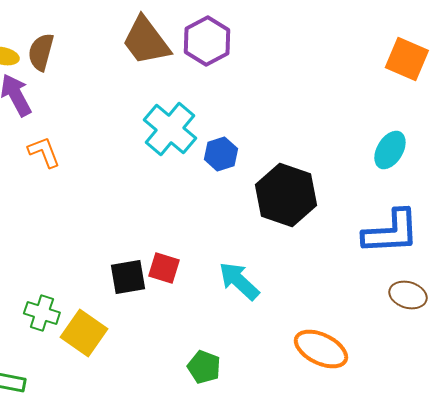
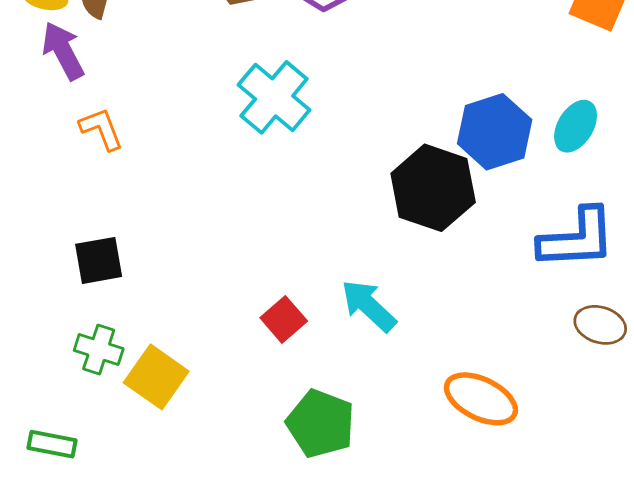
blue hexagon: (221, 154) -> (495, 132), moved, size x1.6
red square: (164, 268) -> (284, 319), moved, turned 32
black square: (128, 277) -> (99, 260), moved
green pentagon: (204, 367) -> (321, 424), size x1.5

